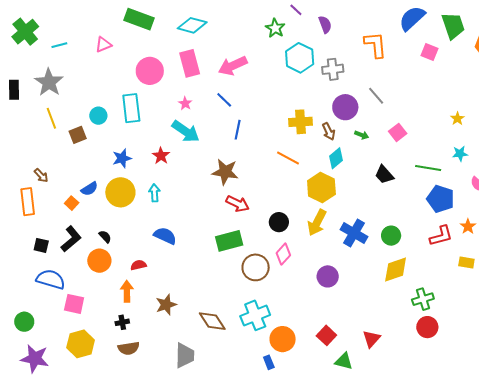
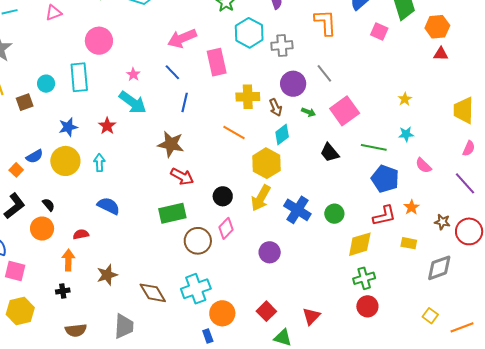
pink rectangle: (190, 63) -> (217, 62), moved
pink square: (398, 132) -> (345, 111), size x1.6
yellow diamond: (396, 269) -> (360, 244), moved
brown semicircle: (129, 348) -> (76, 330), moved

